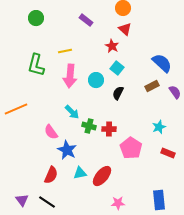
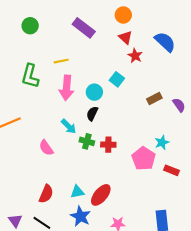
purple rectangle: (86, 20) -> (84, 28), size x1.5
red star: (112, 46) -> (135, 56), moved
blue semicircle: (162, 63) -> (165, 42), moved
black semicircle: (118, 93) -> (92, 114), moved
pink pentagon: (131, 148) -> (144, 159), moved
blue star: (67, 150) -> (80, 216), moved

